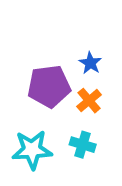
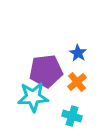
cyan star: (32, 150) -> (33, 97), moved

